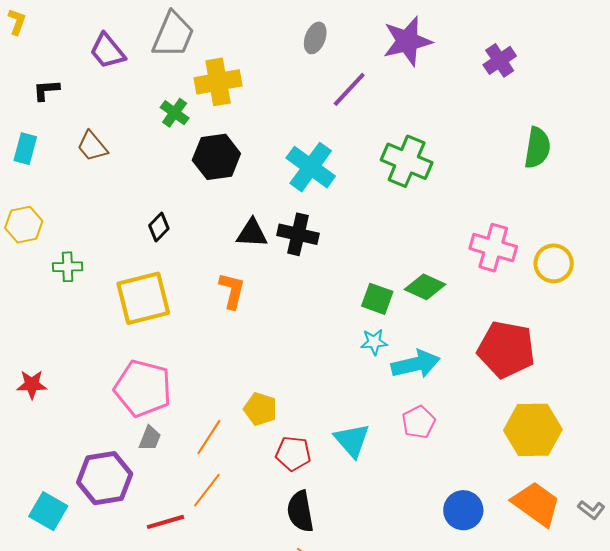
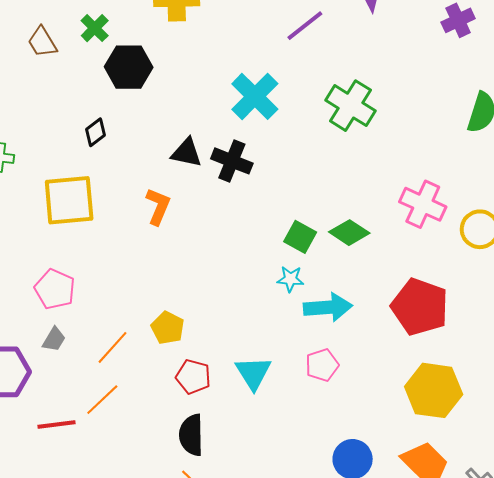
green cross: (175, 113) -> (95, 28), moved
black hexagon: (216, 157) -> (129, 67), moved
pink pentagon: (143, 388) -> (55, 289), size x0.7

